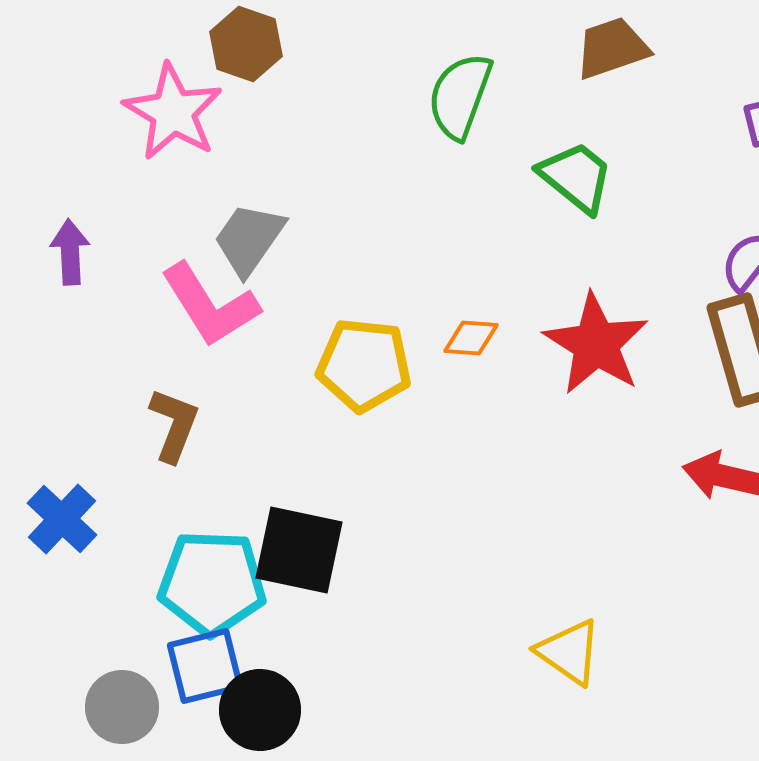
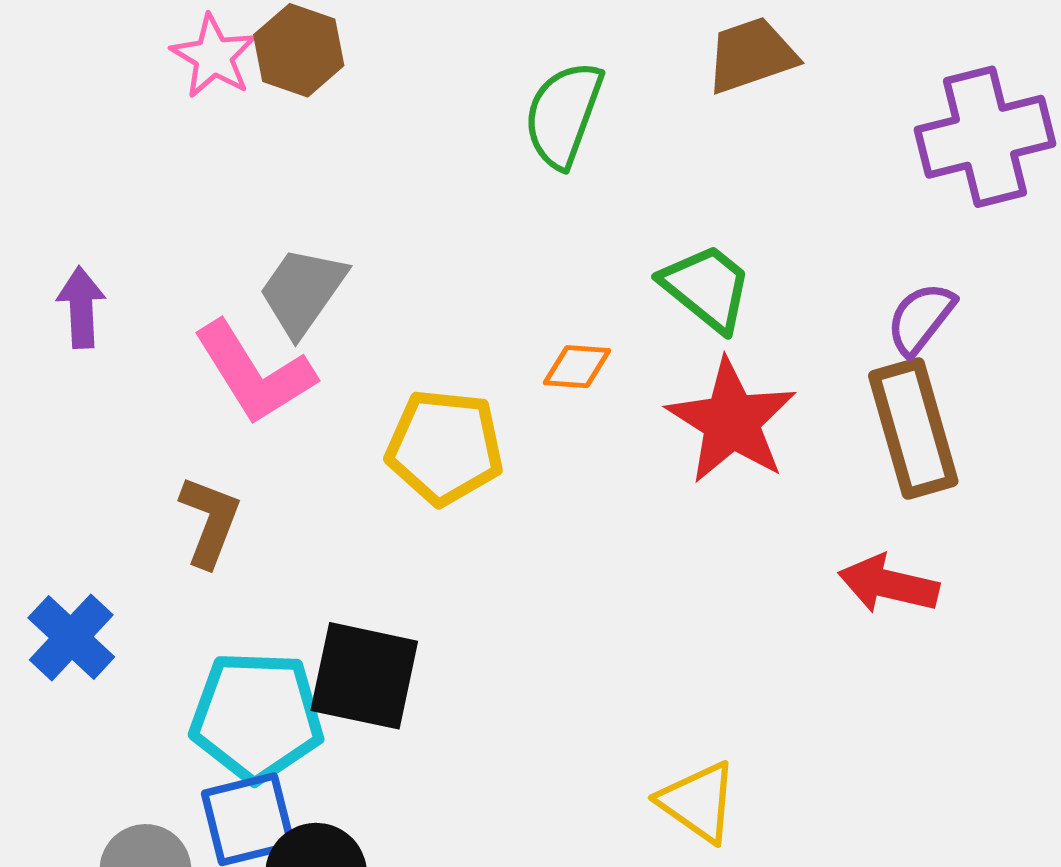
pink star: (173, 112) -> (213, 56), moved, size x0.7
green trapezoid: (576, 177) -> (707, 288), moved
orange diamond: (471, 338) -> (577, 367), moved

